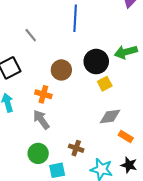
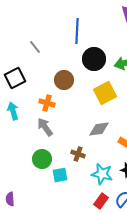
black circle: (96, 62) -> (94, 59), moved
yellow square: (105, 84) -> (105, 93), size x1.6
gray diamond: (110, 116) -> (99, 129), moved

